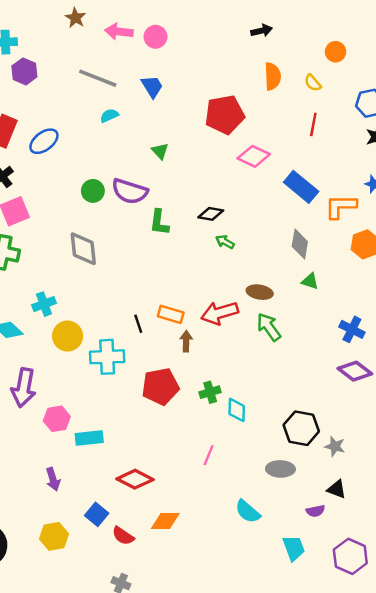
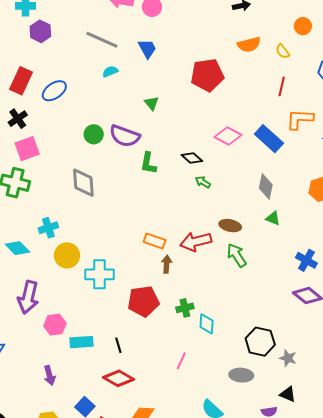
orange semicircle: (273, 76) -> (249, 45), turned 75
pink diamond: (254, 156) -> (228, 136), moved
orange L-shape: (341, 206) -> (300, 119), moved
black diamond: (211, 214) -> (192, 158), turned 30
black line: (138, 324) -> (118, 345), moved

